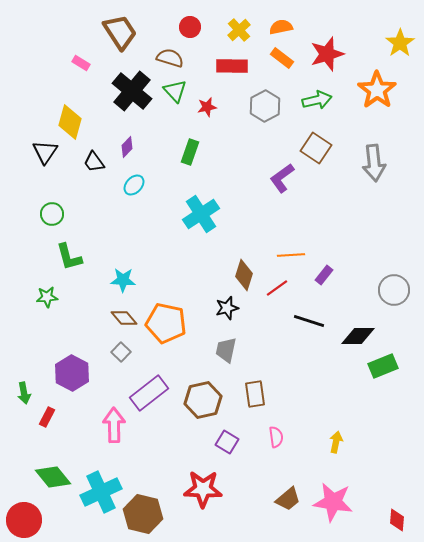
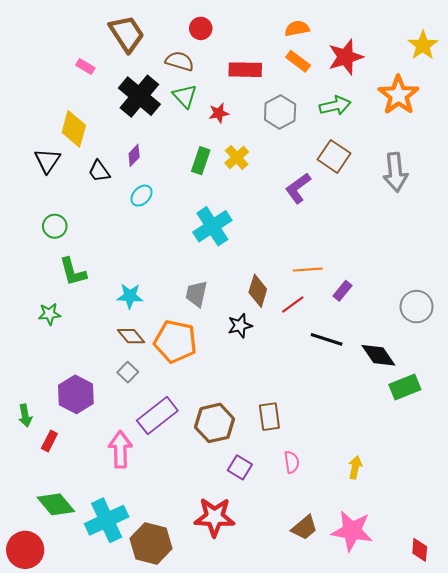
yellow cross: (239, 30) -> (237, 157), moved
black diamond: (358, 336) -> (378, 355), turned 56
gray trapezoid: (226, 350) -> (196, 294), moved

